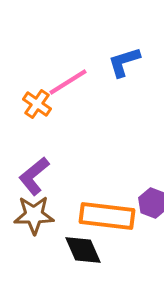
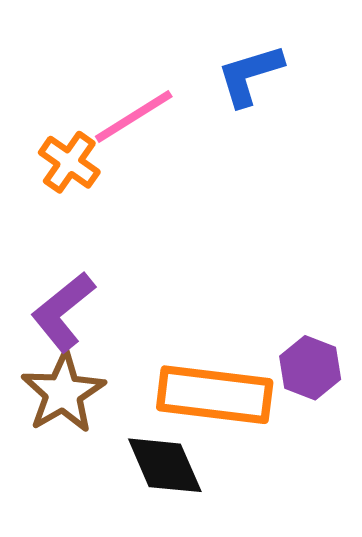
brown star: (34, 215) -> (63, 393), turned -30

